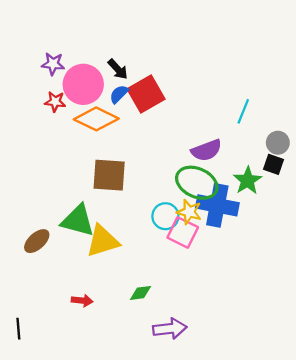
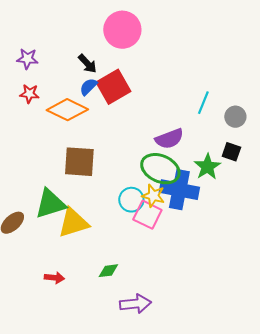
pink circle: (83, 84) -> (122, 30), moved
gray circle: (278, 143) -> (235, 117), moved
green triangle: (78, 221) -> (50, 204), turned -32

